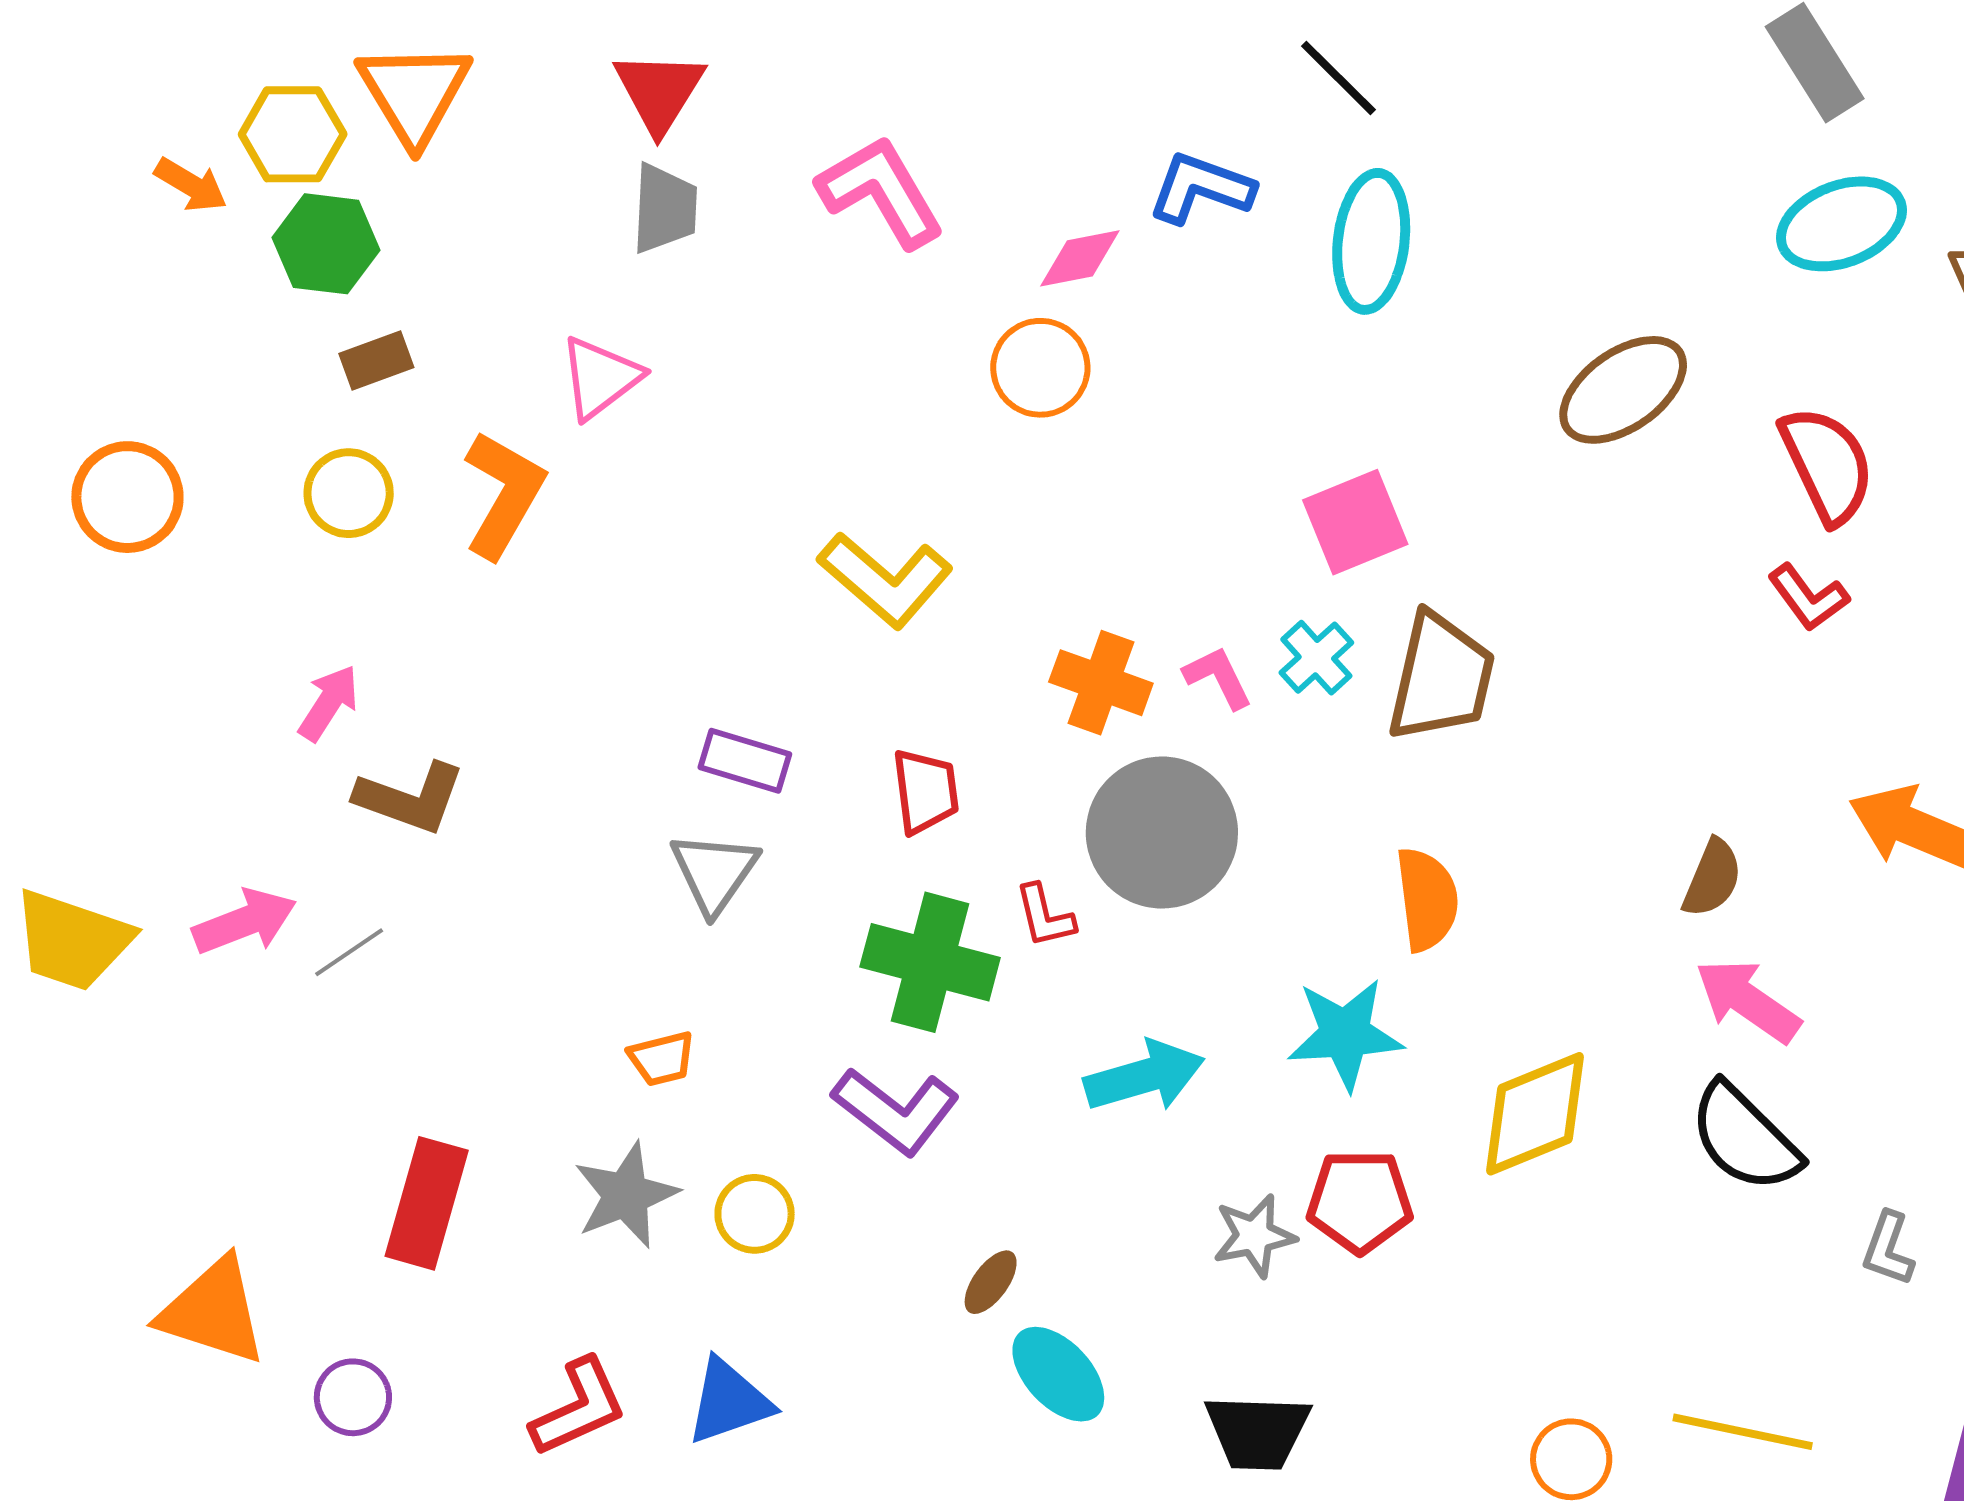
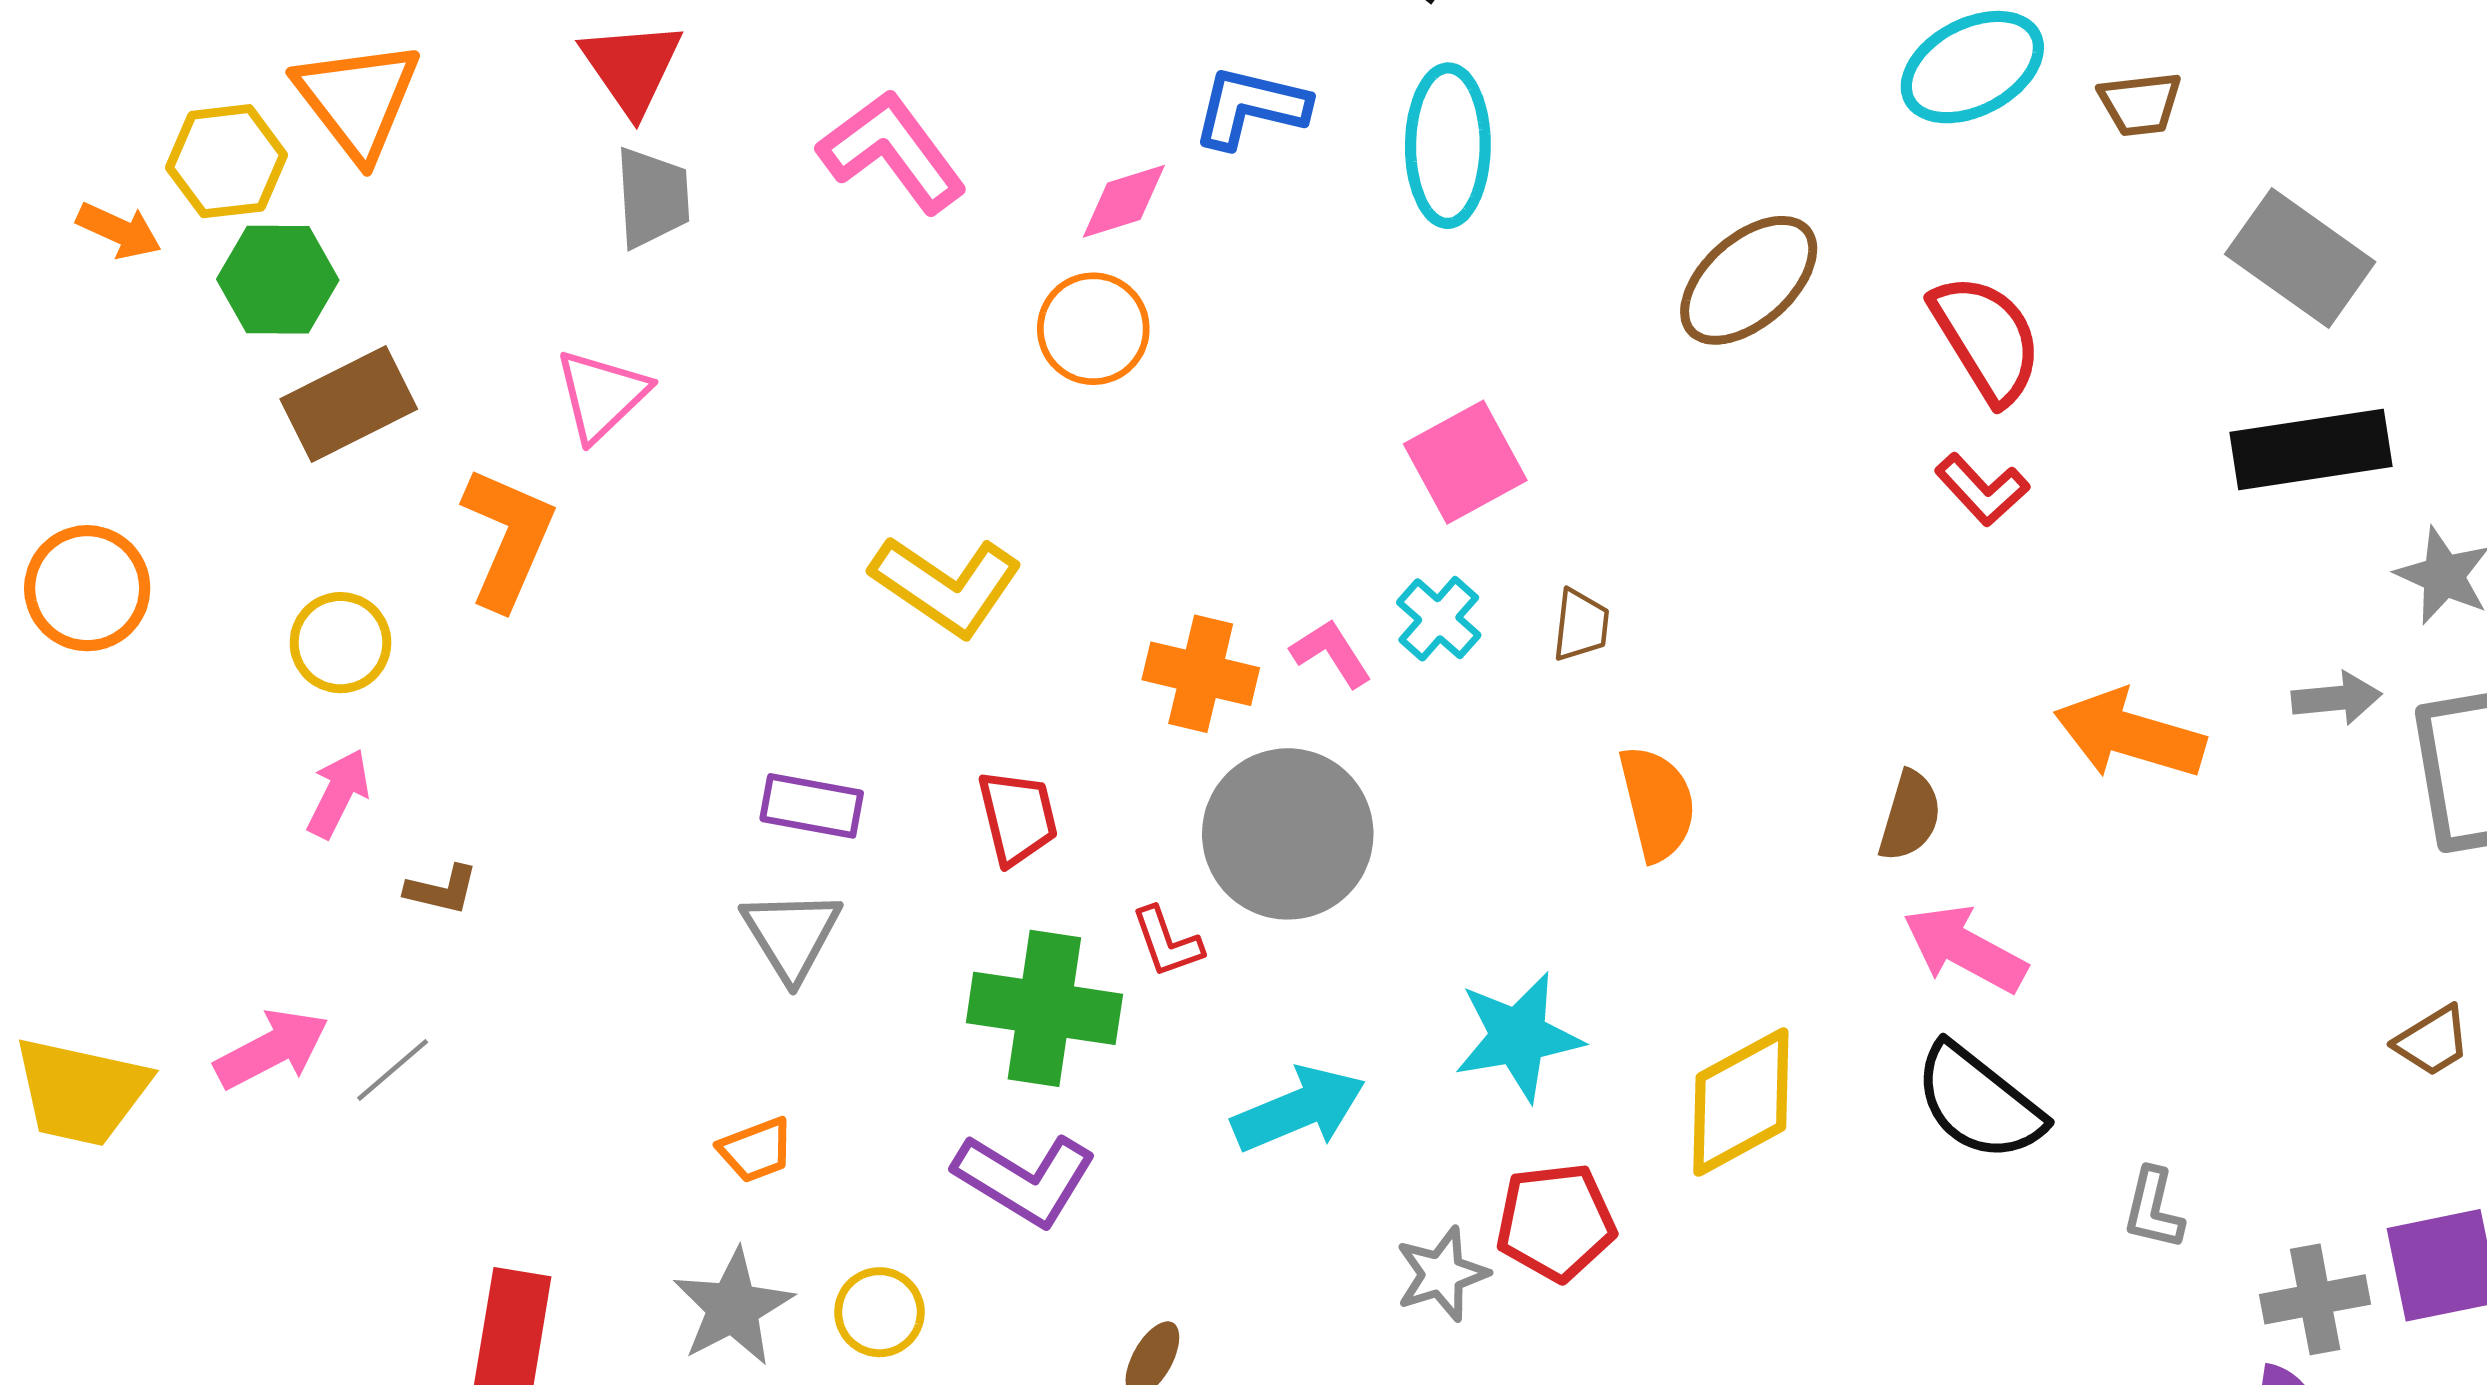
brown rectangle: (376, 361) -> (349, 404), size x1.6
yellow circle: (349, 493) -> (340, 643), moved
brown trapezoid: (1441, 677) -> (1581, 625), size x0.5
brown L-shape: (410, 798) -> (442, 890), size x0.6
orange semicircle: (1427, 899) -> (1657, 803), moved

